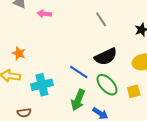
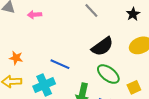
blue line: (79, 72) -> (60, 64), moved
yellow square: (134, 91) -> (134, 87), moved

